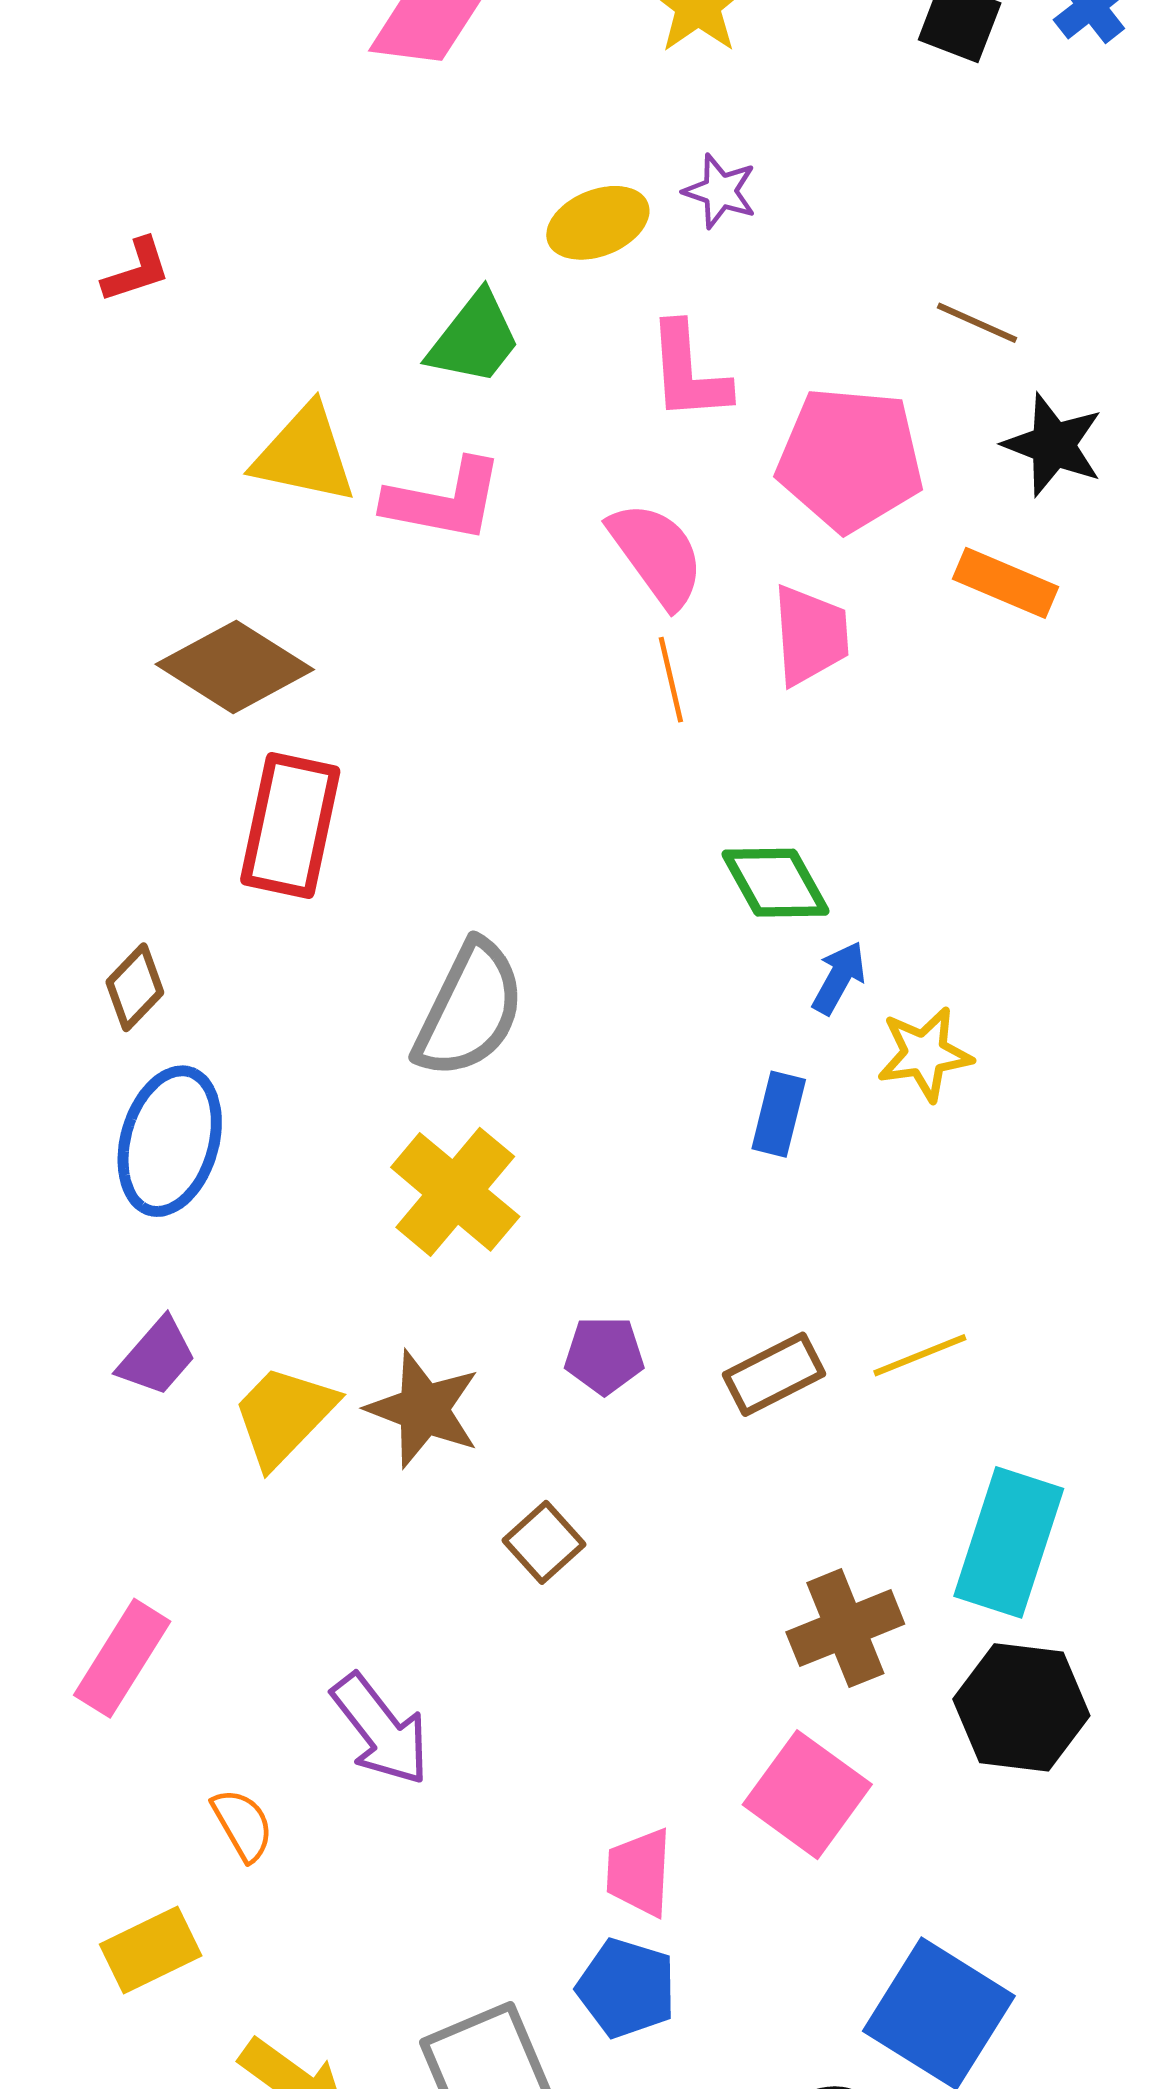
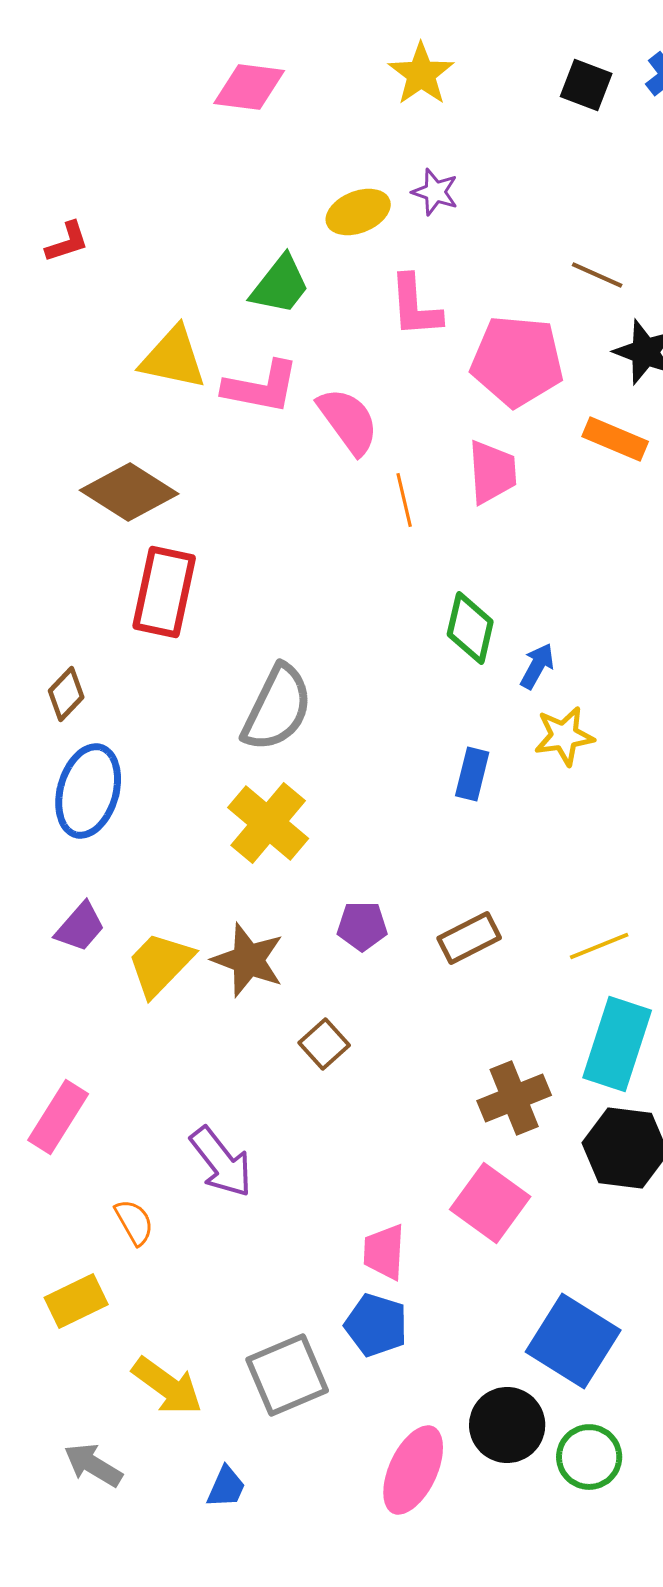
pink semicircle: (657, 554) -> (348, 421), moved
green diamond: (776, 883) -> (470, 628), turned 42
blue arrow: (839, 978) -> (537, 666), moved
yellow line: (920, 1355) -> (599, 946), moved

